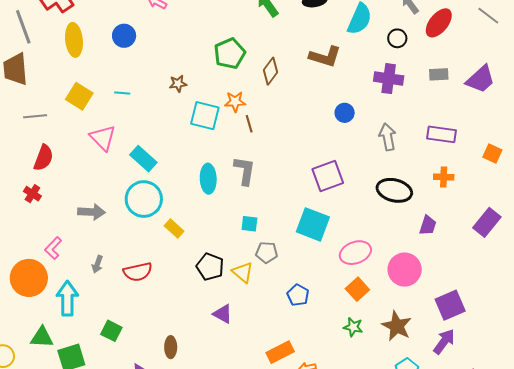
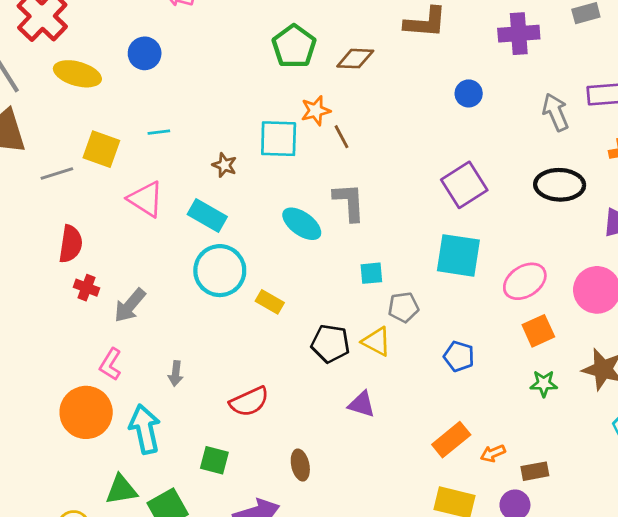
yellow ellipse: (74, 40) -> (77, 74), turned -56
brown diamond: (271, 71) -> (355, 59), turned 68
brown star: (178, 84) -> (224, 165), moved, turned -30
gray line: (35, 116) -> (57, 173), moved
gray arrow: (388, 137) -> (556, 112), moved
cyan ellipse: (208, 179) -> (302, 224), turned -40
red cross: (32, 194) -> (86, 288), moved
gray arrow: (92, 212) -> (130, 305), moved, turned 140
red semicircle: (138, 272) -> (249, 402), moved
orange square: (357, 289) -> (538, 331), turned 30

